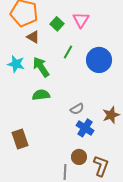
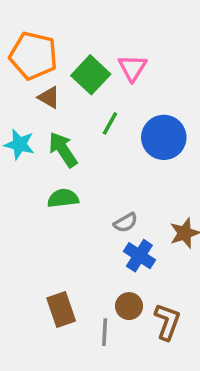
green square: (57, 24) -> (91, 75), size x1.5
brown rectangle: (20, 139) -> (61, 310), moved

